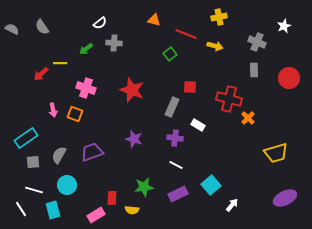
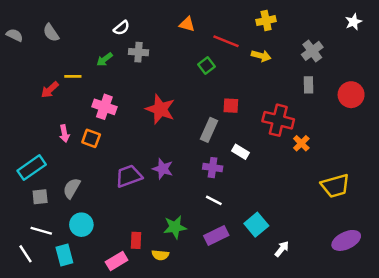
white star: (284, 26) -> (353, 22), moved
gray cross: (257, 42) -> (312, 51), turned 30
purple trapezoid: (92, 152) -> (129, 176), moved

